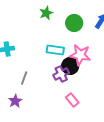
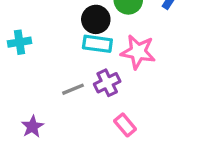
black circle: (70, 66) -> (96, 19), moved
gray line: (24, 78) -> (73, 89), moved, turned 48

